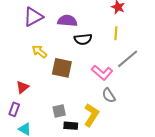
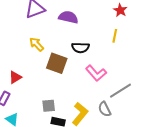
black semicircle: (83, 39) -> (80, 48), moved
gray line: (128, 59) -> (120, 91), moved
gray semicircle: (109, 95) -> (105, 109), moved

